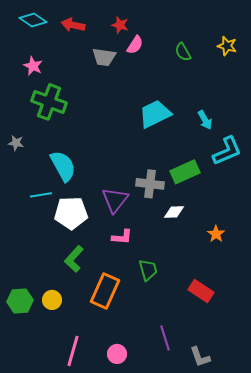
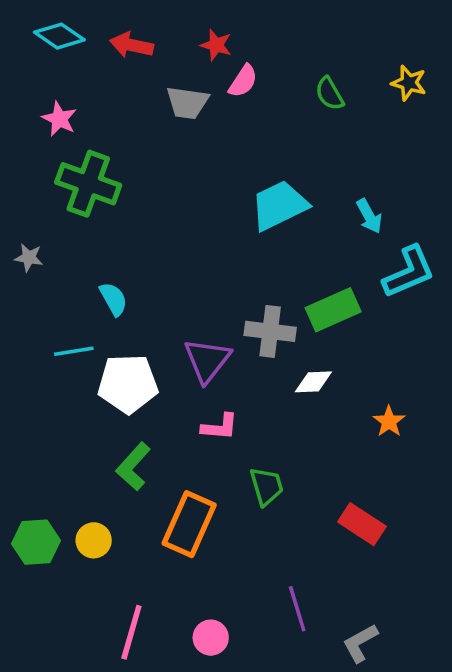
cyan semicircle: (63, 166) -> (113, 299), size x0.6
gray L-shape: (200, 357) -> (360, 643), turned 80

